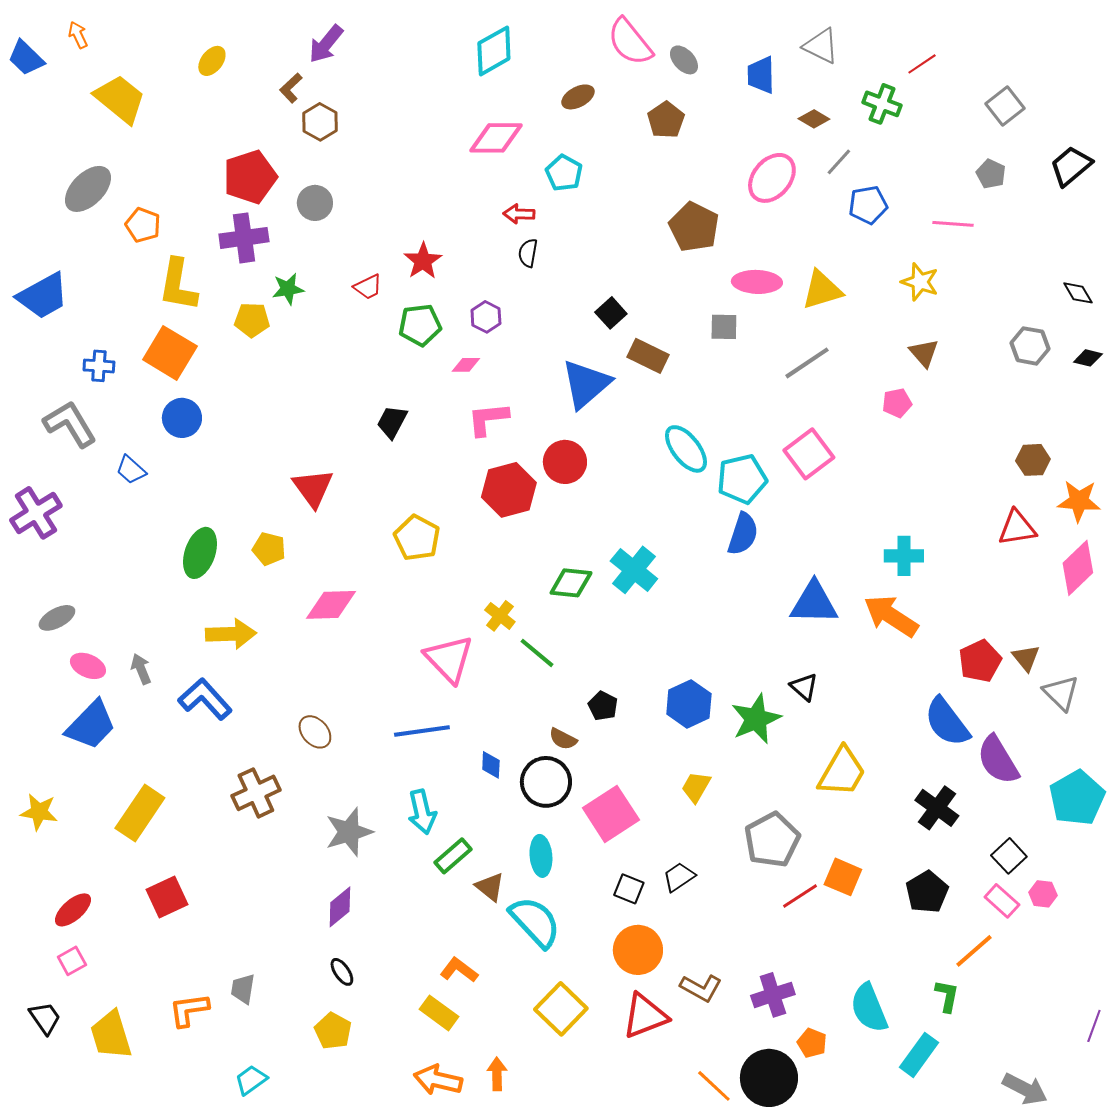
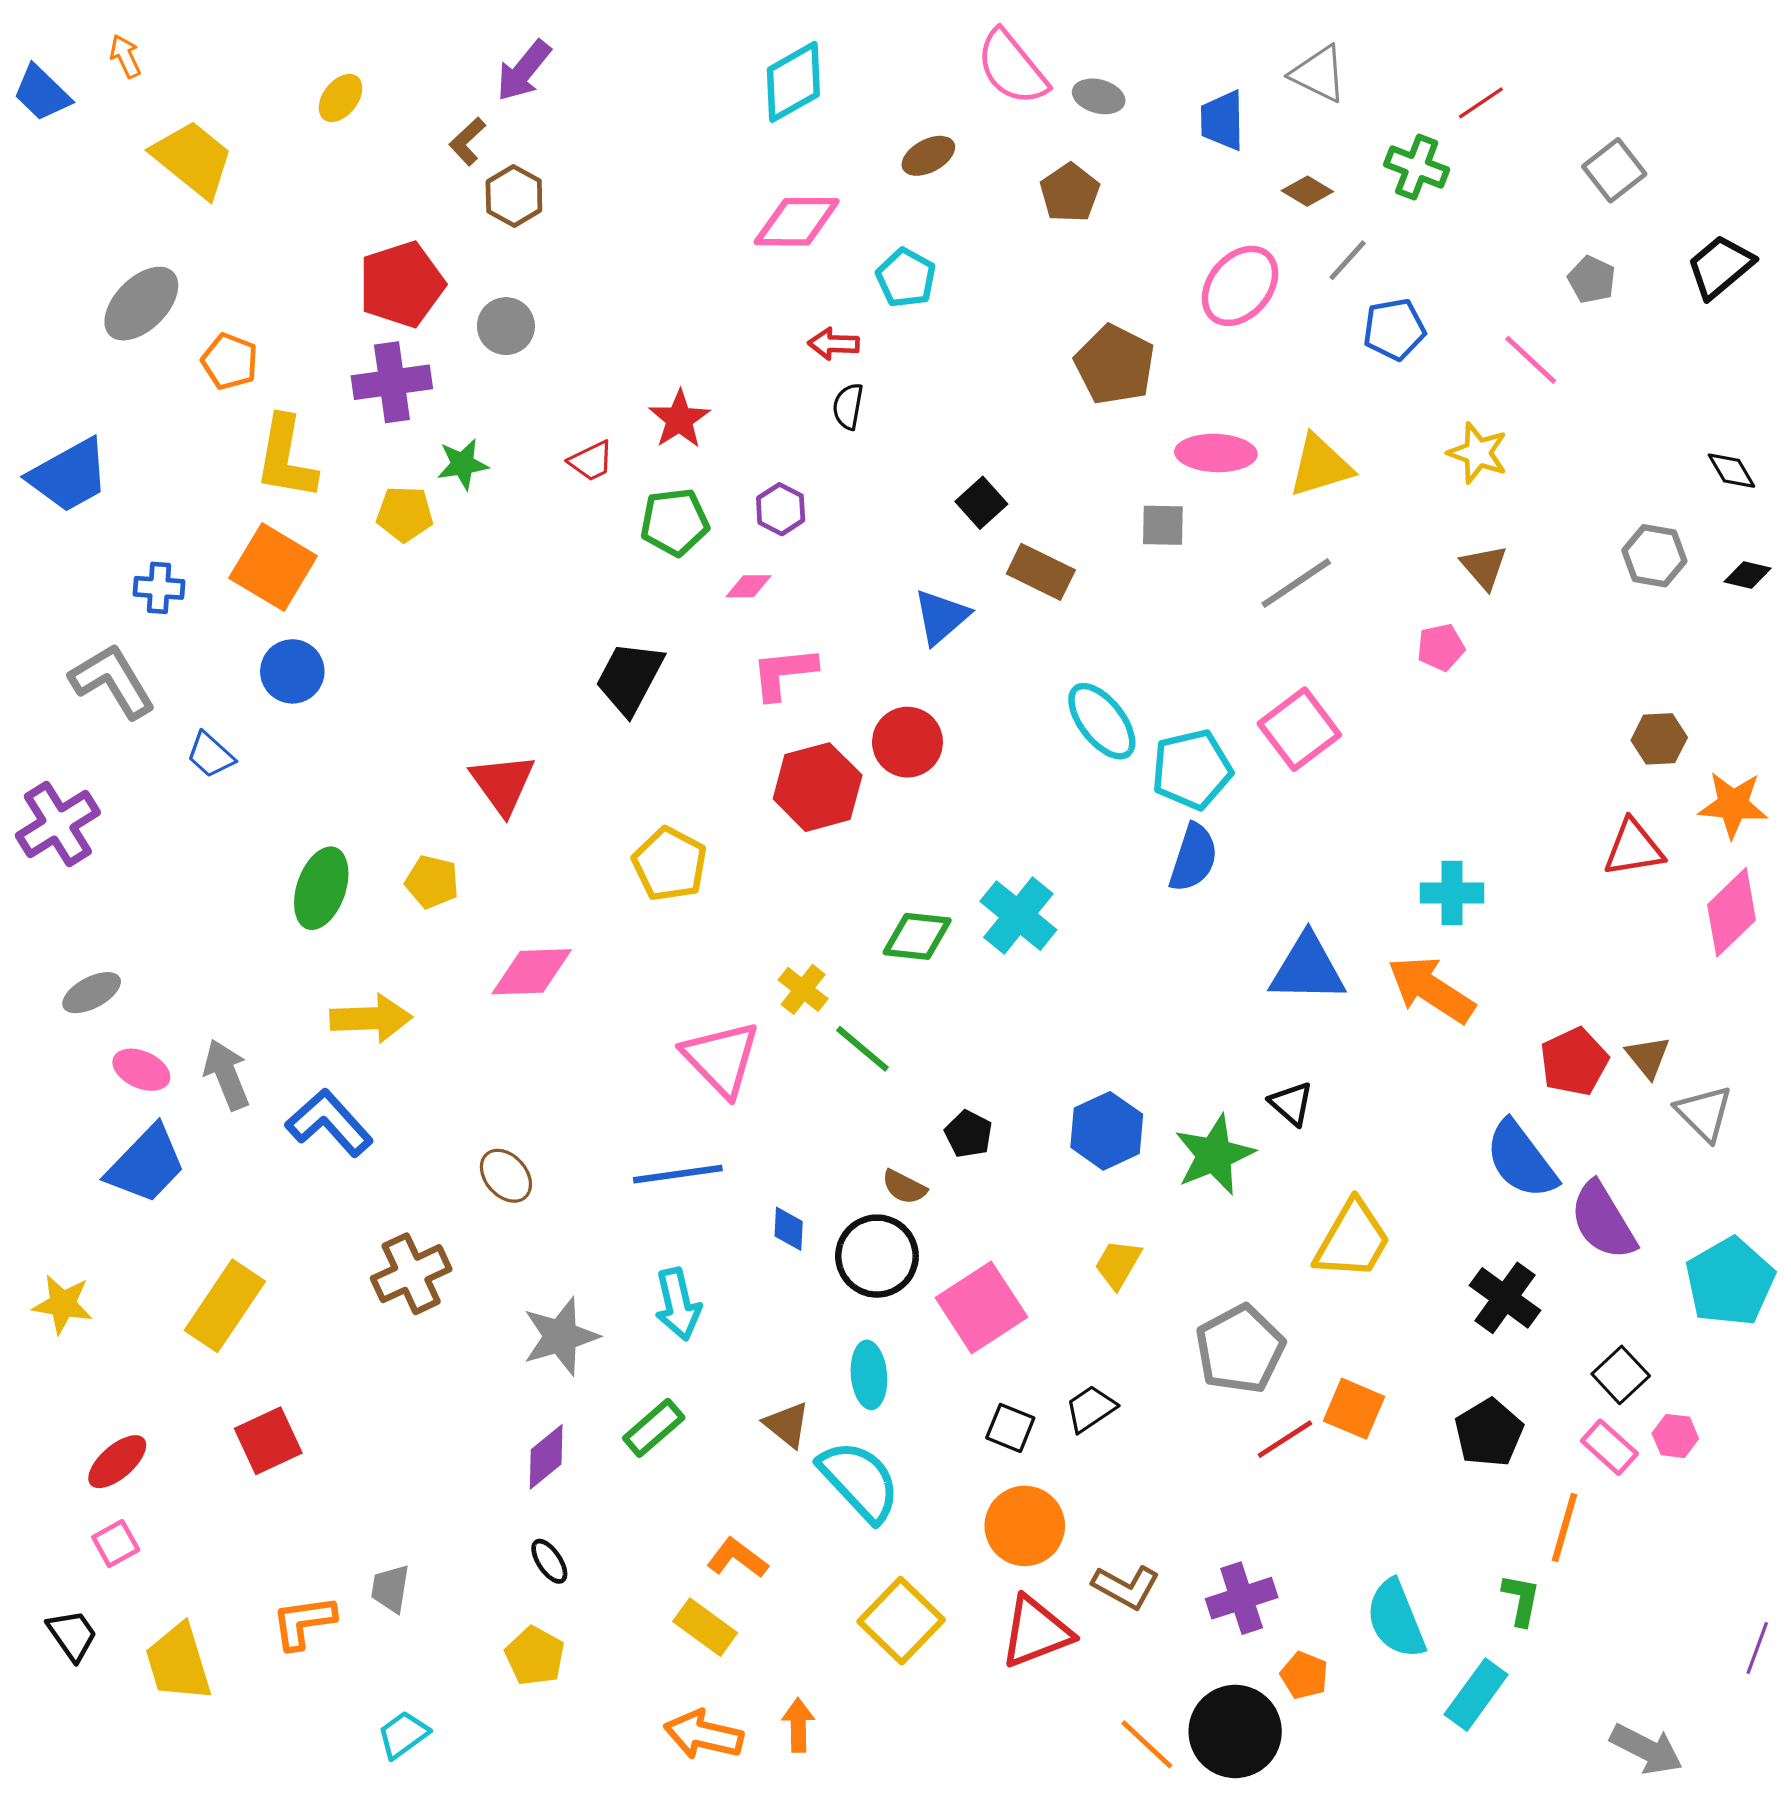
gray ellipse: (684, 60) -> (1099, 96), turned -32
pink line: (953, 224) -> (1531, 360), turned 39
blue triangle: (586, 384) -> (941, 617), size x0.7
black trapezoid: (392, 422) -> (630, 678), size x1.4
gray arrow: (141, 669) -> (226, 1075), size x1.4
green rectangle: (453, 856) -> (654, 1428), moved
orange line: (974, 951) -> (1564, 1528), turned -33

